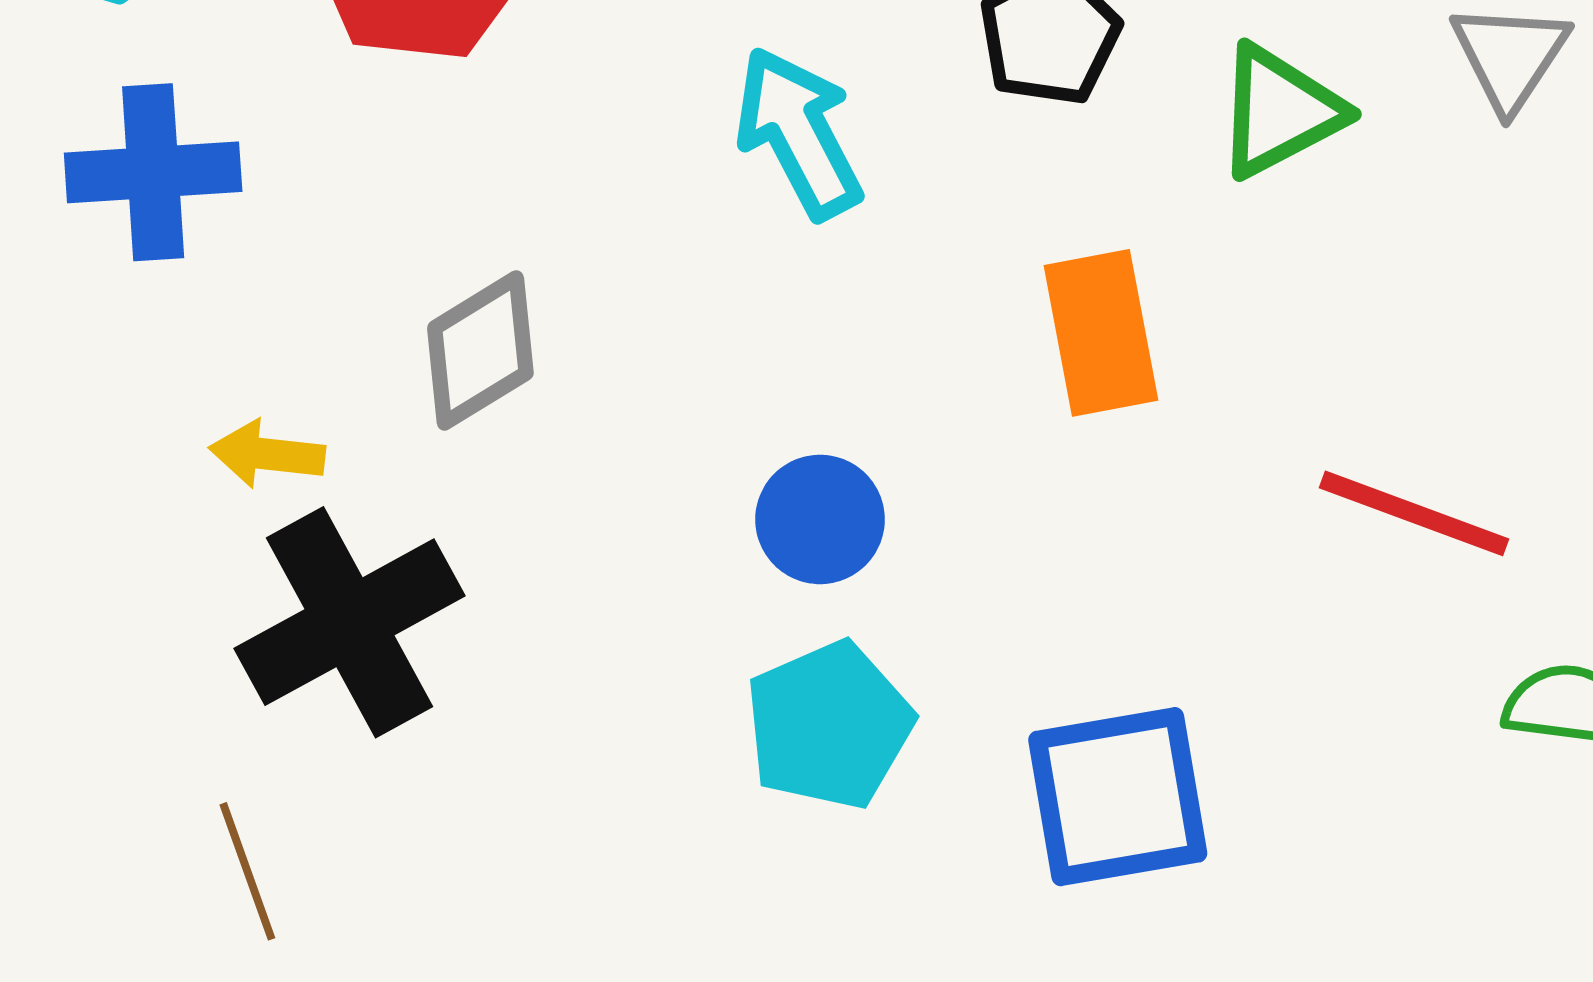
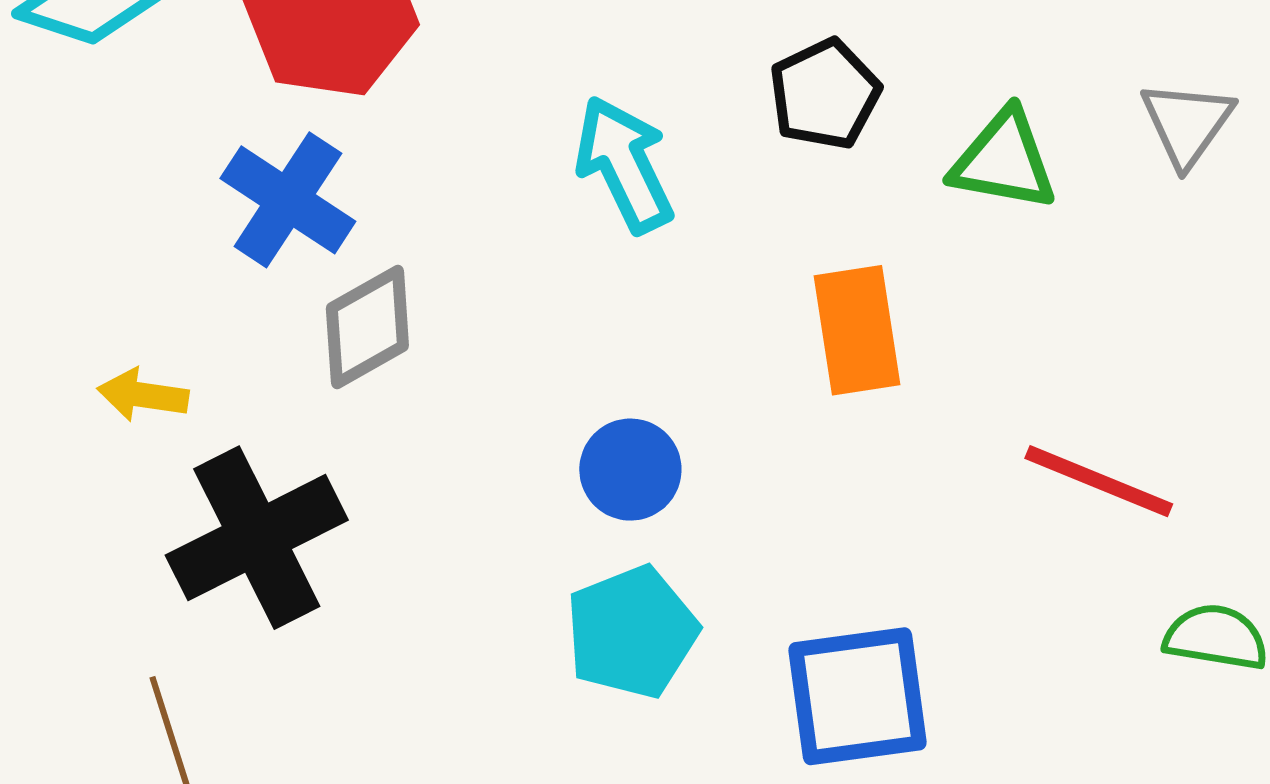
green triangle: (1279, 111) -> (1004, 160), turned 36
blue cross: (153, 172) -> (288, 200), moved, turned 35
yellow arrow: (267, 454) -> (143, 395), moved

